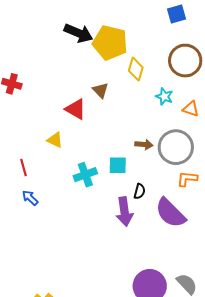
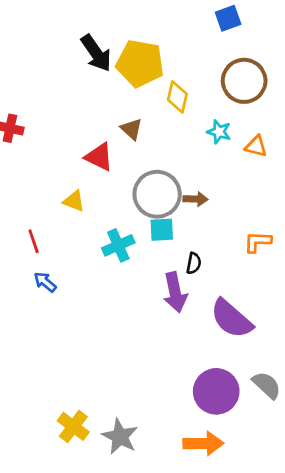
black arrow: (78, 33) -> (96, 53), turned 36
gray circle: (176, 147) -> (157, 194), moved
purple semicircle: (170, 213) -> (231, 319), moved

